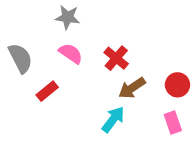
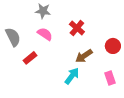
red cross: (116, 58) -> (77, 28), moved
red circle: (177, 85) -> (113, 46), moved

